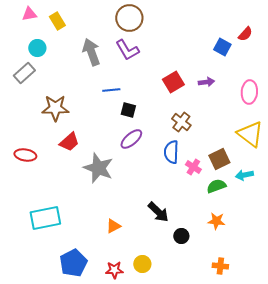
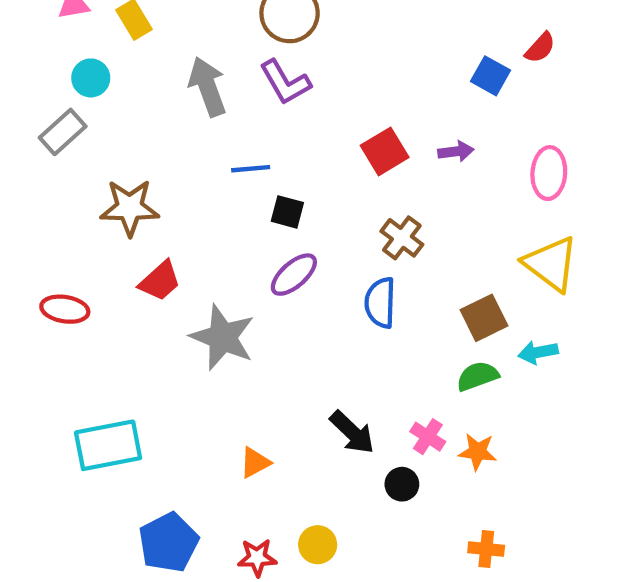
pink cross: (193, 167) -> (428, 437), moved

